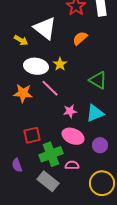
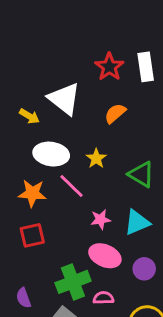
yellow star: (60, 64) -> (96, 158), moved
red square: (32, 135) -> (32, 235), moved

